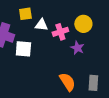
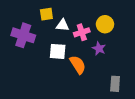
white square: (23, 49) -> (58, 51), moved
orange semicircle: (67, 82) -> (78, 65), moved

